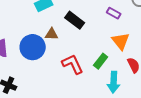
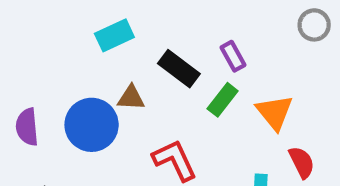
purple rectangle: (114, 13) -> (233, 56), moved, turned 32
green rectangle: (101, 61) -> (223, 100), moved

